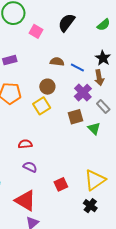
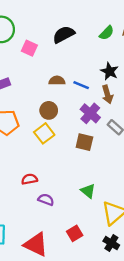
black semicircle: (67, 23) -> (64, 34), turned 30
brown square: (75, 117) -> (84, 142), turned 35
green triangle: (94, 128) -> (88, 191), moved
purple semicircle: (30, 167) -> (46, 200), moved
red square: (61, 184) -> (75, 233), moved

